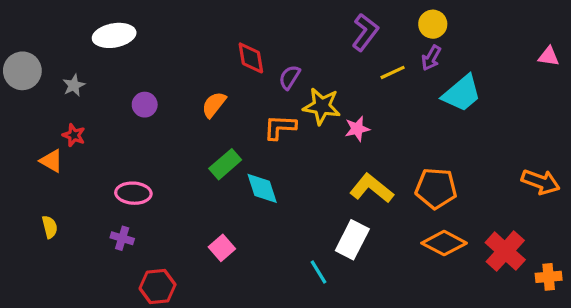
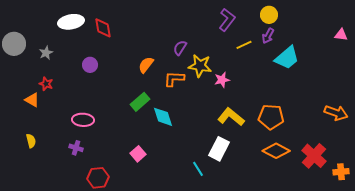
red diamond: (251, 58) -> (103, 28), moved
orange semicircle: (214, 105) -> (146, 65), moved

